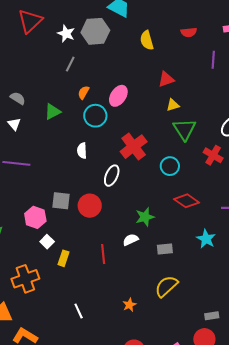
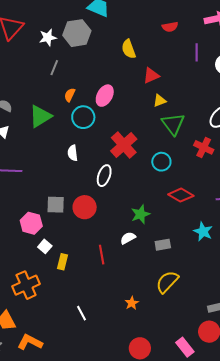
white star: (66, 34) -> (48, 37), turned -30
yellow semicircle: (147, 40) -> (129, 49), moved
green triangle: (53, 112) -> (40, 116), size x1.4

